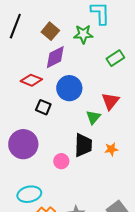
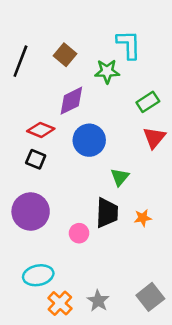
brown square: (50, 31) -> (65, 55), moved
red triangle: (110, 101) -> (154, 138), moved
black square: (43, 107) -> (36, 159), moved

